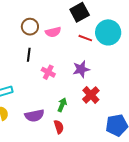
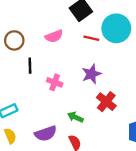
brown circle: (30, 27) -> (14, 40), moved
green arrow: (62, 105) -> (75, 117), turned -80

